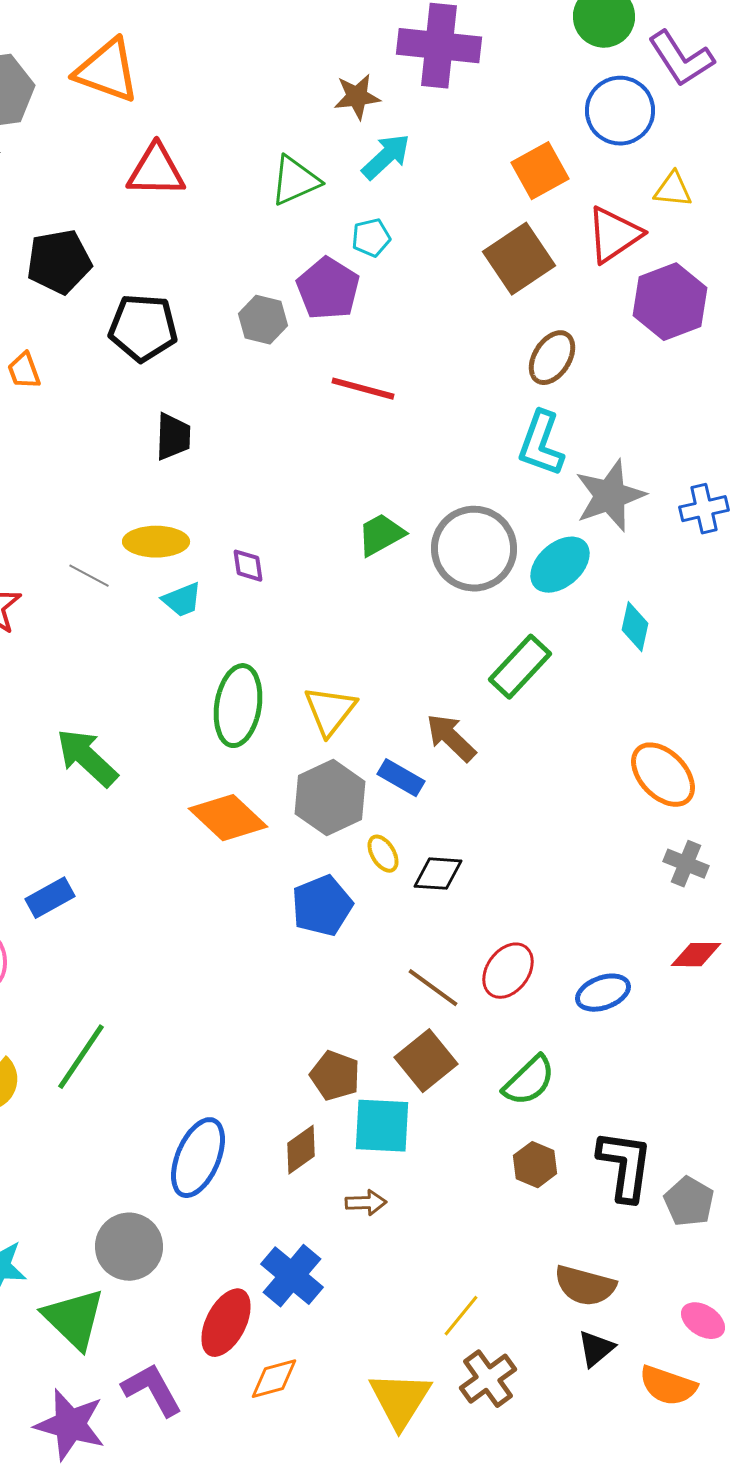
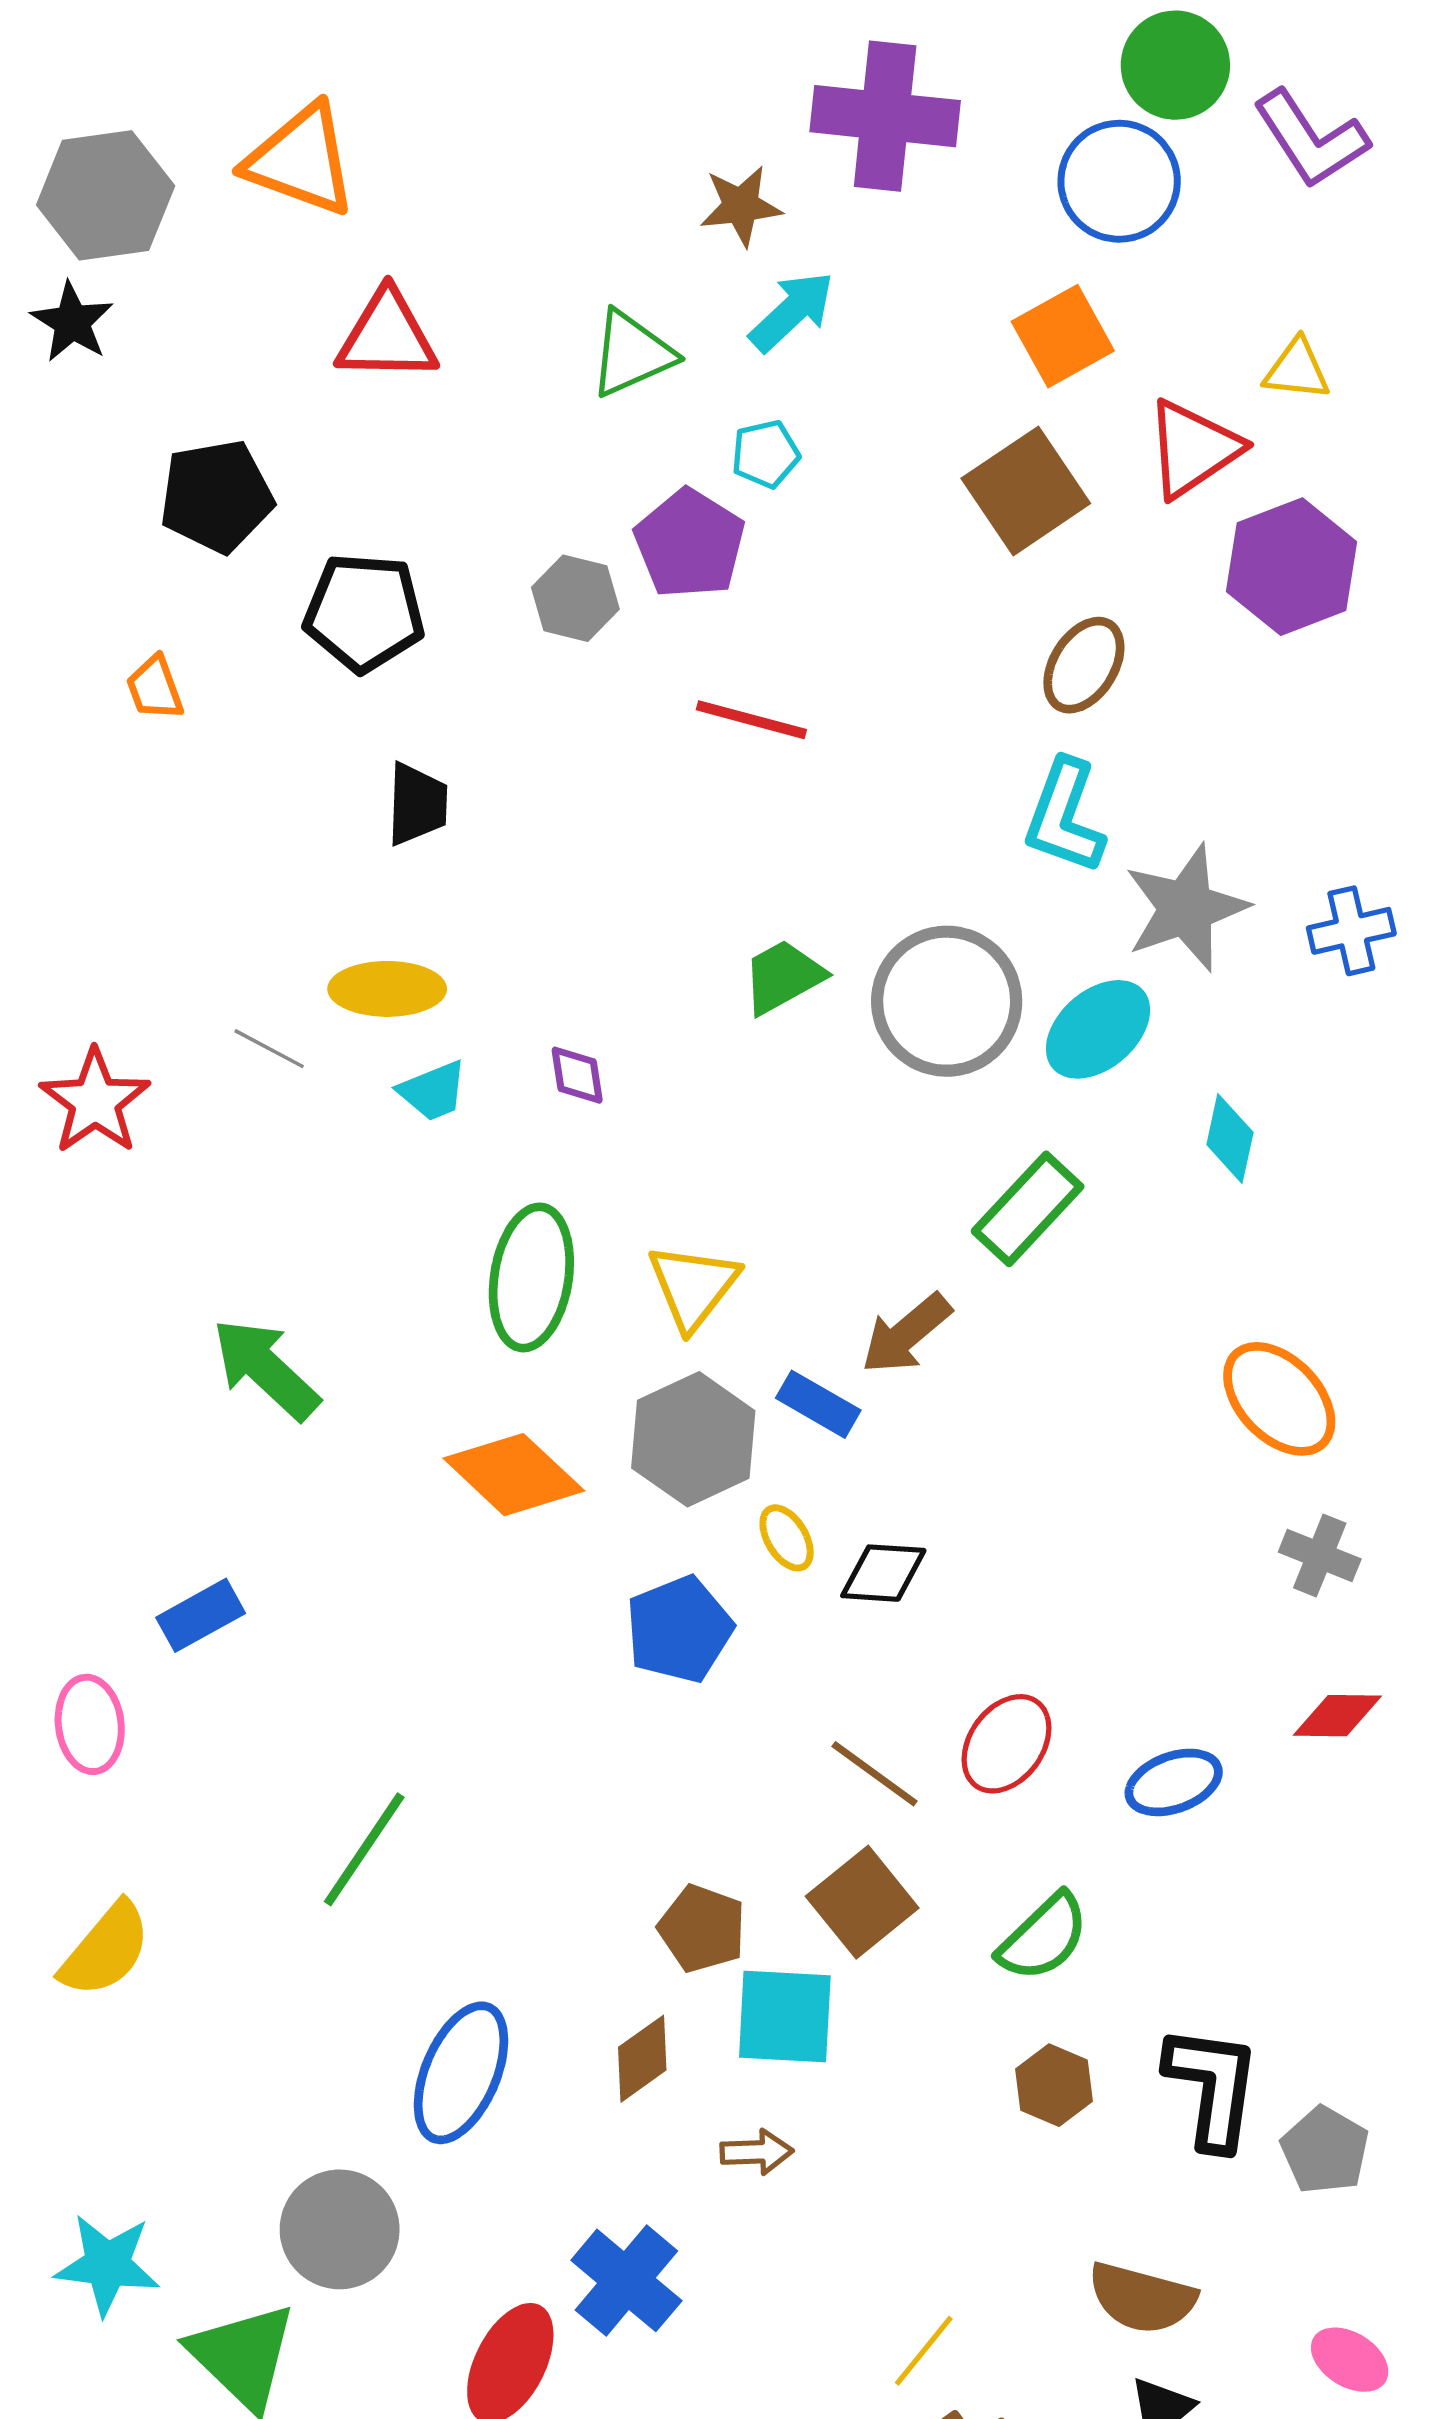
blue circle: (620, 111) -> (1119, 181), moved
purple diamond: (248, 566) -> (577, 1075), moved
brown arrow: (451, 738) -> (906, 1334), turned -84
green line: (81, 1057) -> (364, 1849), moved

